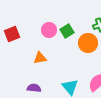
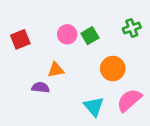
orange circle: (88, 43) -> (113, 69), moved
purple semicircle: (34, 88) -> (41, 88), moved

